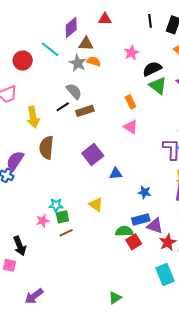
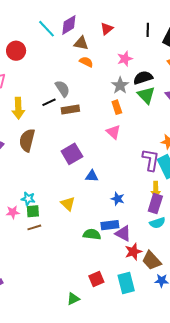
red triangle: (105, 19) -> (107, 29), moved, turned -48
cyan line: (50, 49) -> (46, 29), moved
gray star: (78, 63) -> (120, 85), moved
red square: (134, 242) -> (96, 279), moved

